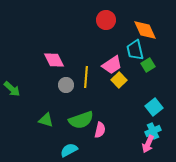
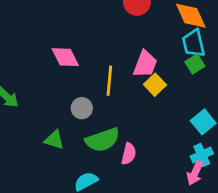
cyan trapezoid: (135, 50) -> (194, 43), moved
pink trapezoid: (112, 65) -> (145, 64), turned -35
gray circle: (66, 85) -> (82, 108), moved

